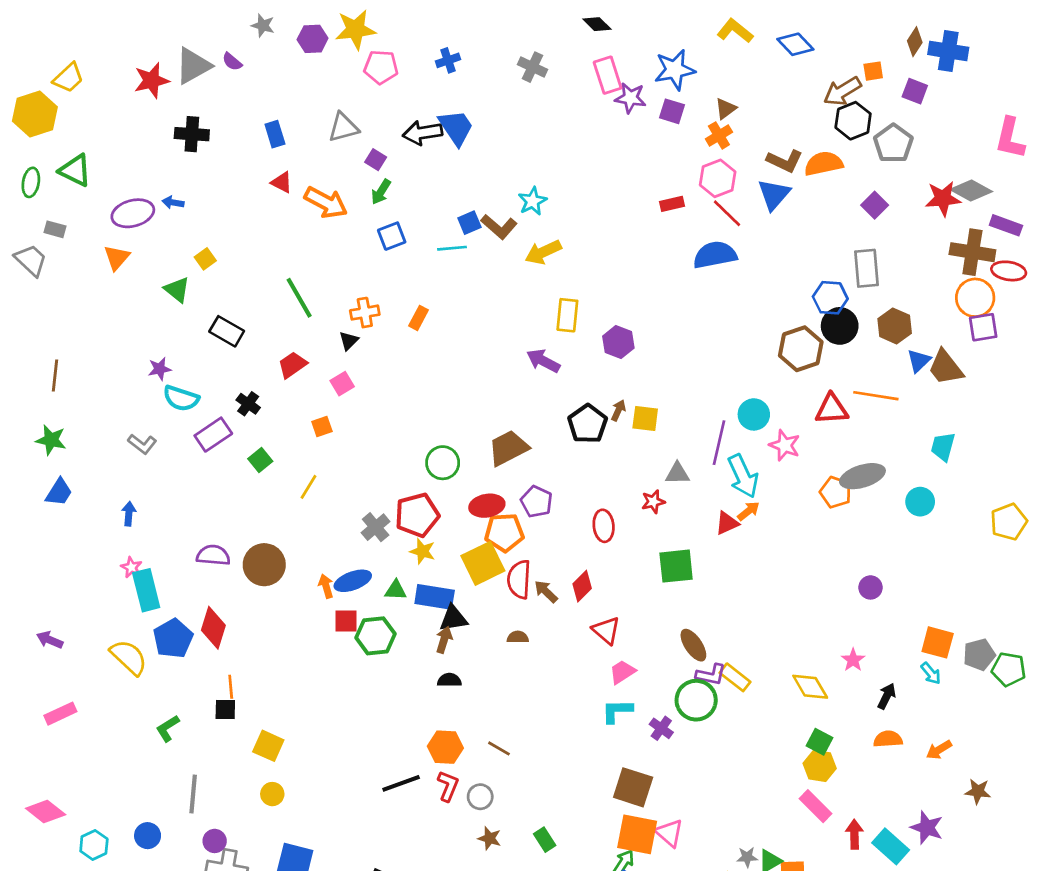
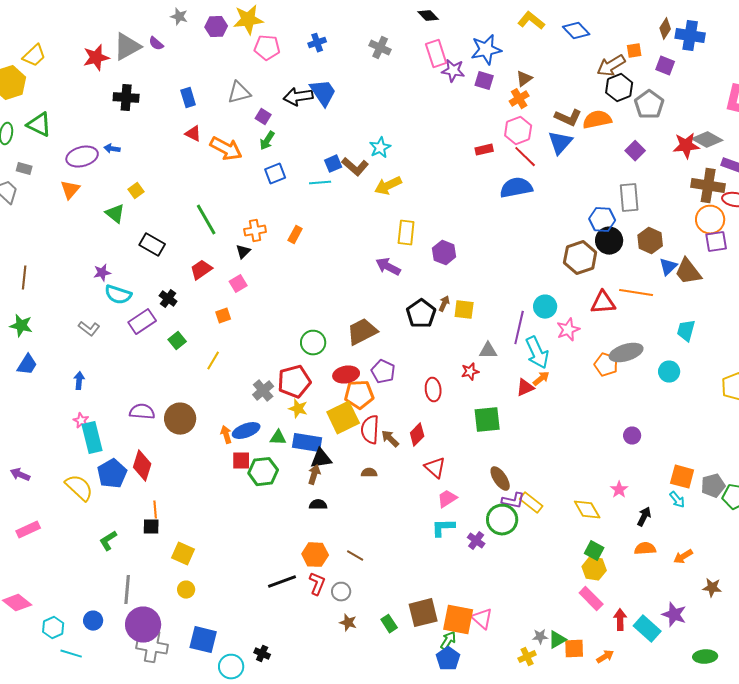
pink star: (785, 445) -> (568, 330), turned 30
brown square: (633, 787) -> (423, 613), moved, turned -32
purple circle: (215, 841) -> (143, 625), size x2.0

